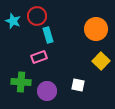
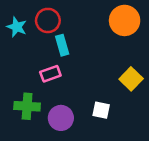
orange circle: (96, 29) -> (125, 20), moved

